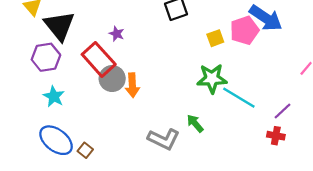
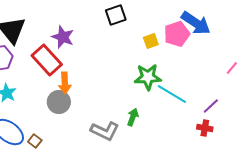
purple star: (117, 34) -> (63, 37), size x1.6
gray circle: (112, 79) -> (59, 102), moved
orange arrow: (132, 85) -> (65, 83), moved
green arrow: (195, 123) -> (133, 117), turned 60

